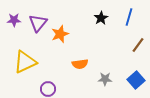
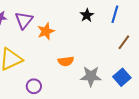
gray star: (105, 79) -> (91, 76), size x1.5

